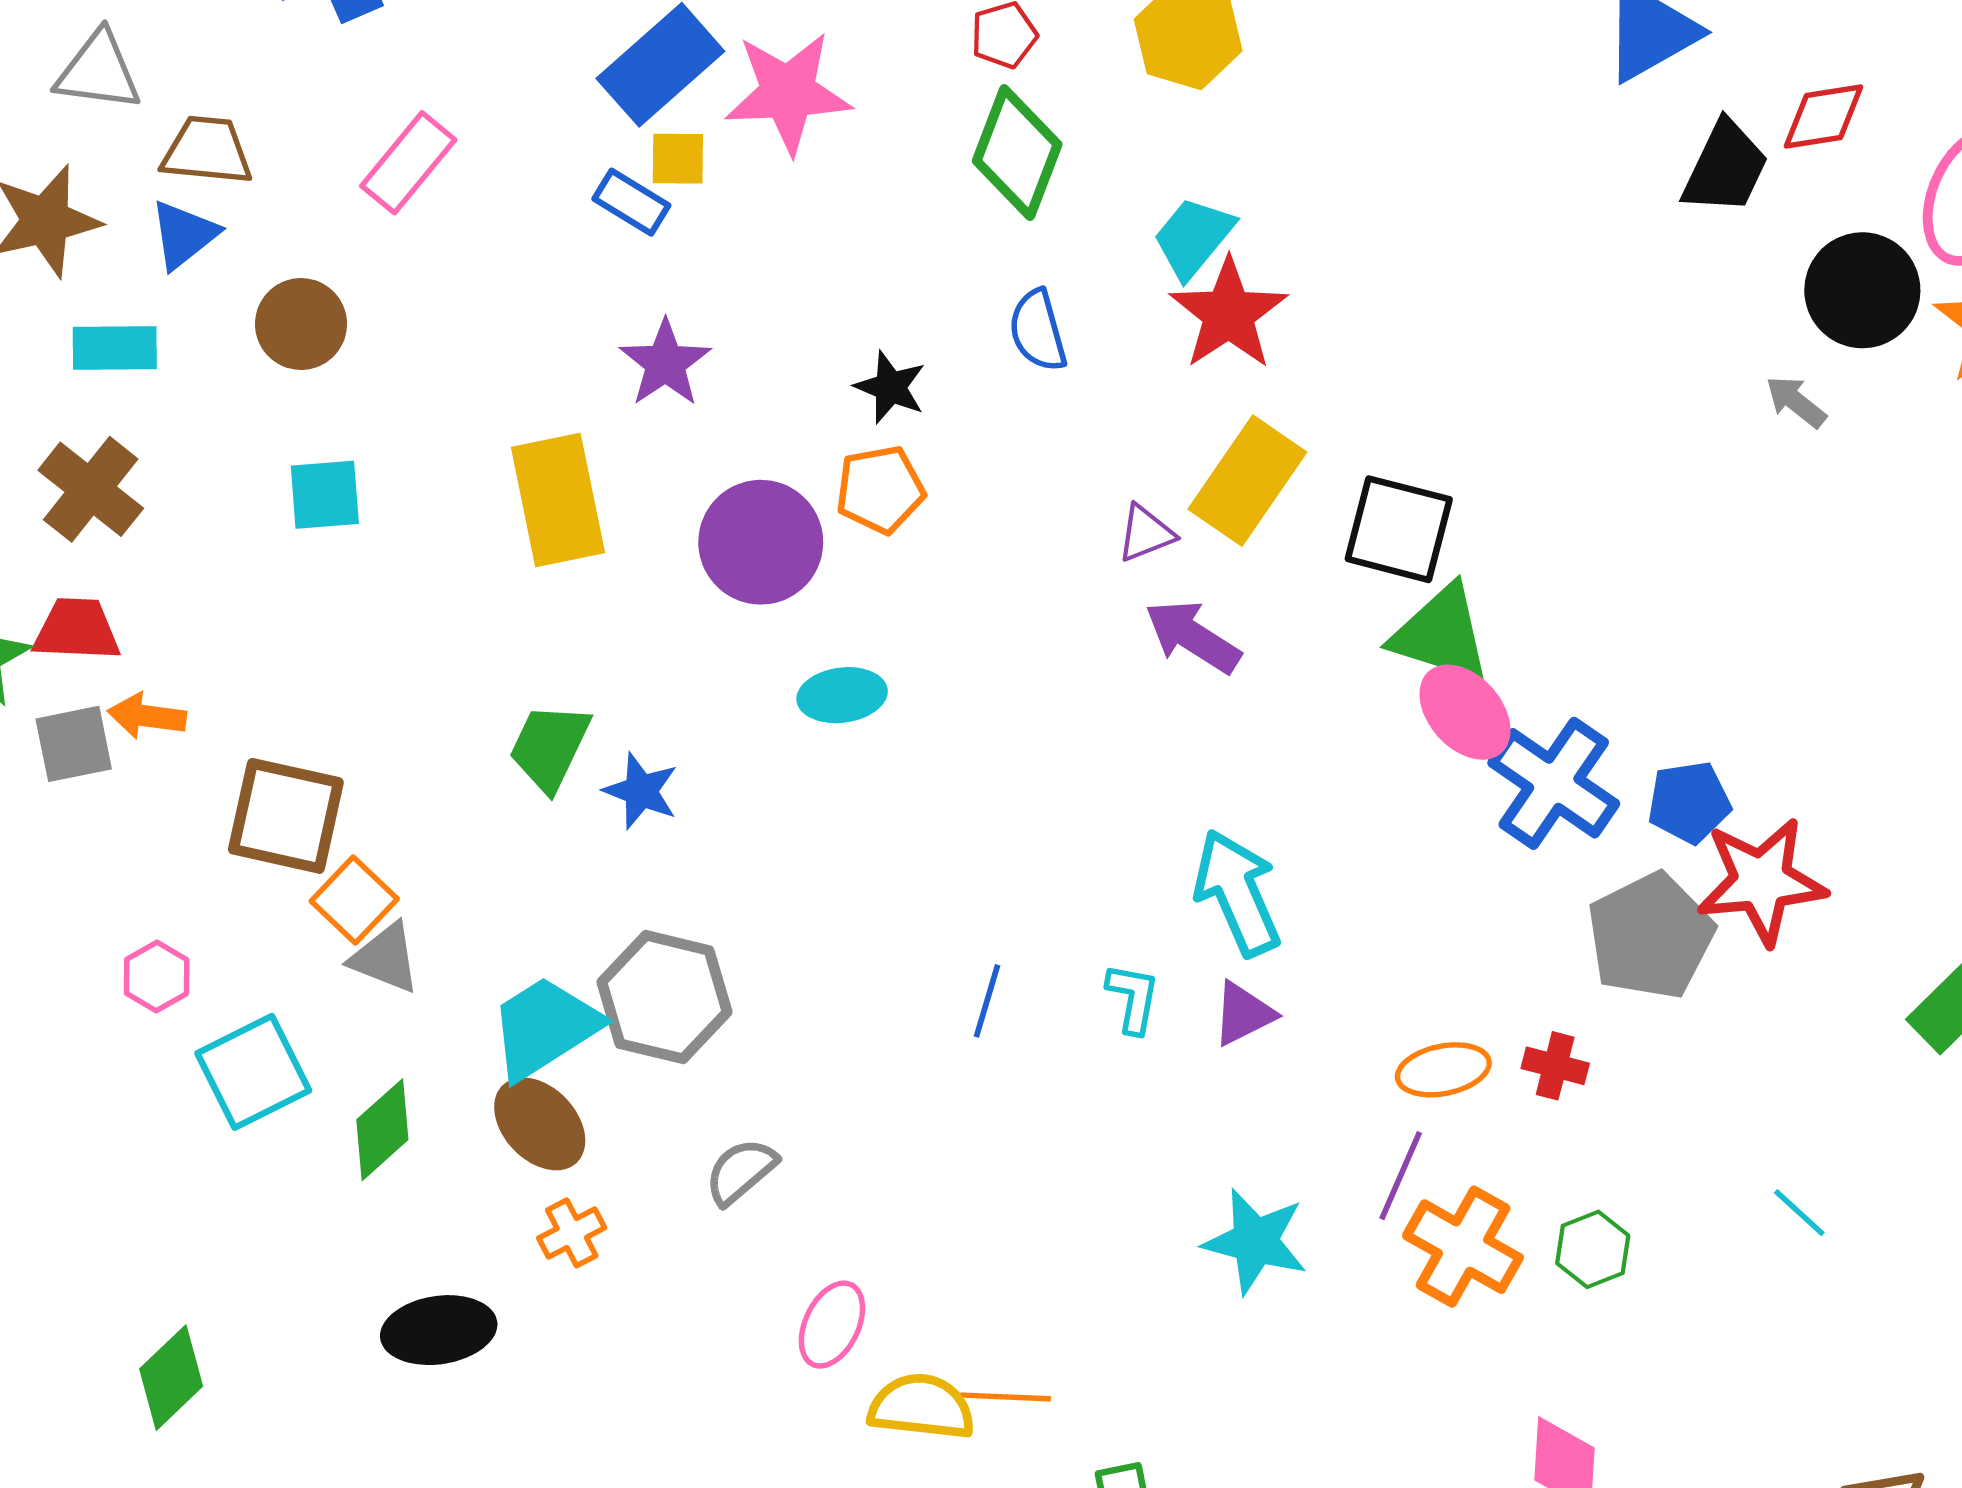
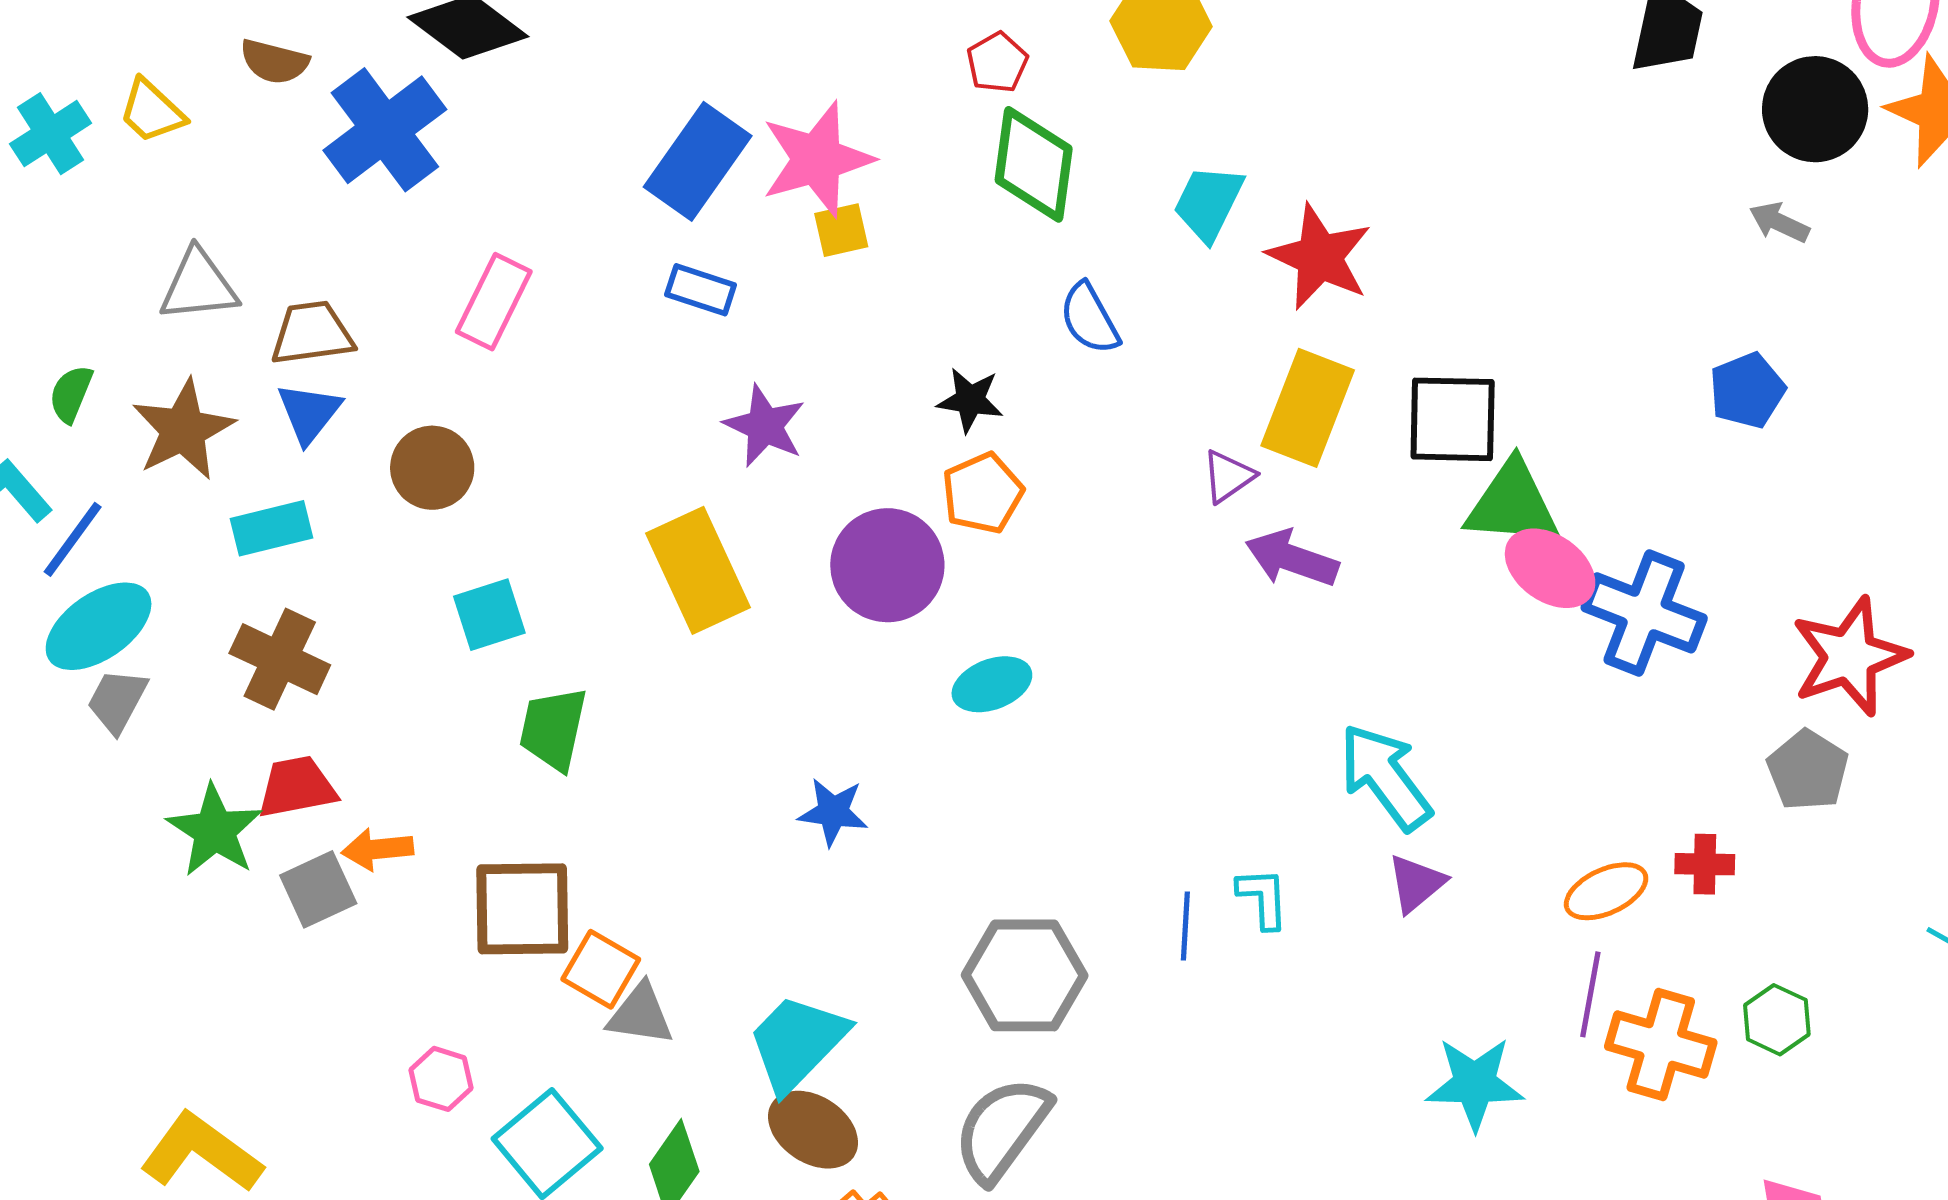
yellow square: (678, 159) -> (841, 230), moved
red star: (1229, 314) -> (1319, 257), moved
green trapezoid: (550, 747) -> (553, 729), moved
blue pentagon: (1689, 802) -> (1747, 390), moved
gray pentagon: (1651, 936) -> (1808, 770), moved, size x0.7
gray hexagon: (664, 997) -> (1025, 975), moved
cyan L-shape: (1133, 998) -> (1263, 898), moved
gray semicircle: (741, 1171) -> (1002, 1130), size x1.6

